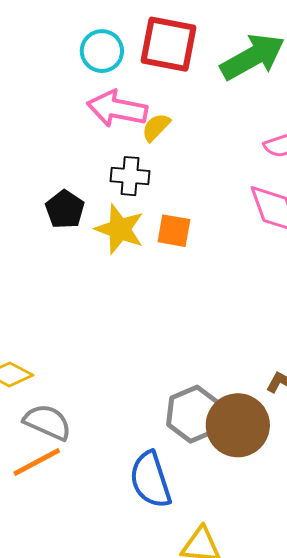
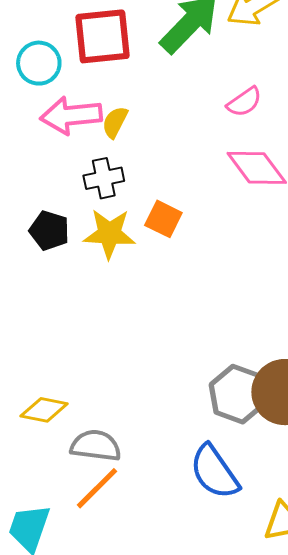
orange square: (174, 231) -> (163, 219), turned 33

